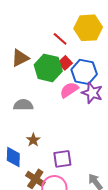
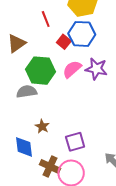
red line: (60, 39) -> (46, 19), moved, turned 35
green hexagon: (48, 68) -> (40, 71), moved
blue hexagon: (84, 72) -> (82, 34), moved

